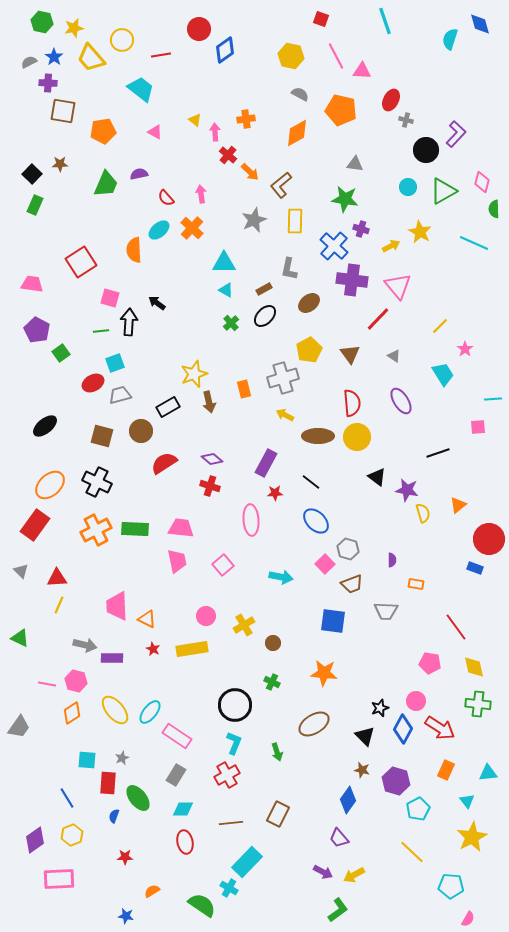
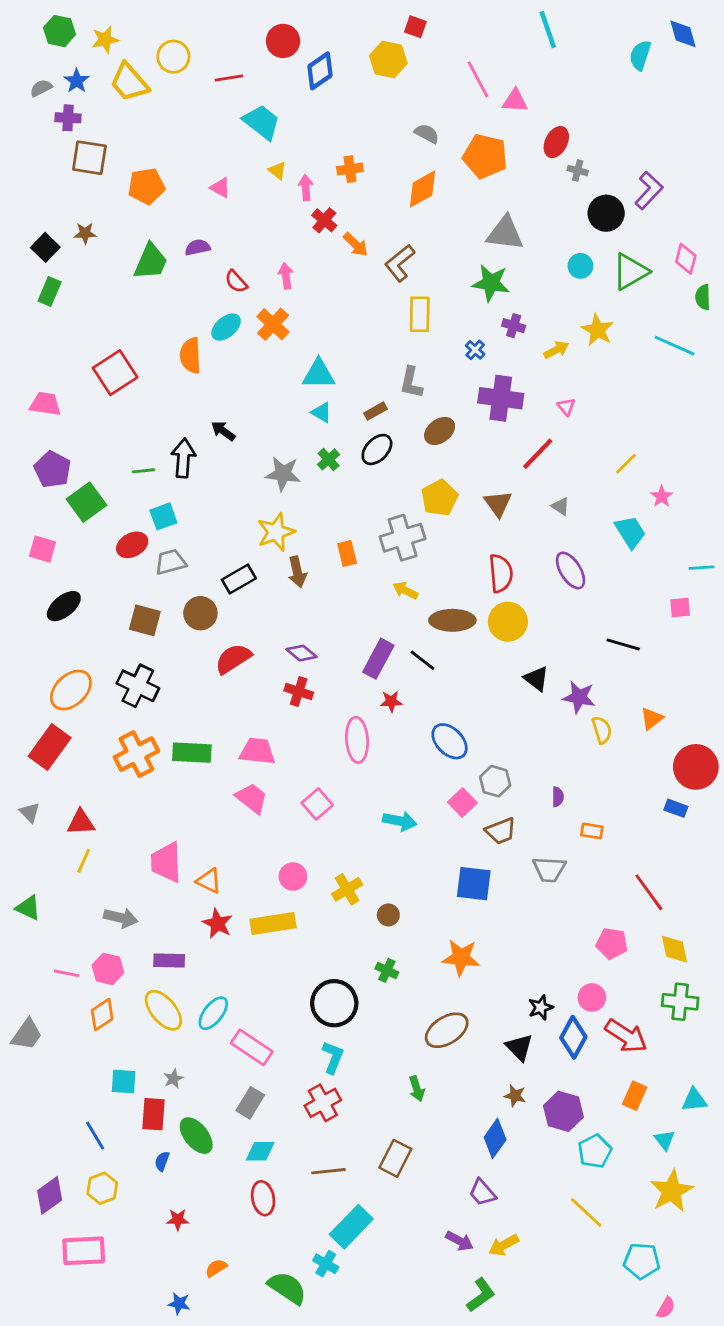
red square: (321, 19) -> (415, 27), moved
yellow hexagon: (291, 56) -> (388, 59), moved
cyan trapezoid: (141, 89) -> (262, 122), moved
gray triangle: (355, 164) -> (505, 233), size x1.6
gray star: (254, 220) -> (283, 474), moved, turned 30
blue cross: (334, 246) -> (475, 350), size x0.5
pink triangle: (398, 286) -> (566, 407), size x0.5
pink square: (110, 298) -> (42, 549), moved
green square: (61, 353) -> (87, 502), size x1.5
black line: (438, 453) -> (623, 644), turned 35
black line: (311, 482) -> (422, 660), moved
pink trapezoid: (177, 561) -> (252, 798), turned -40
red star: (153, 649) -> (218, 923), size x1.5
purple rectangle: (112, 658) -> (169, 960), moved
green arrow: (277, 752) -> (417, 1089), moved

